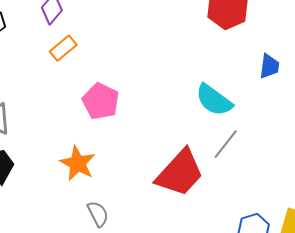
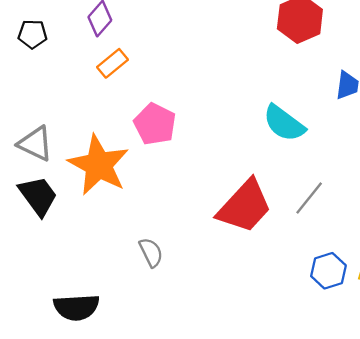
gray line: (226, 144) -> (309, 198), moved
orange star: (78, 163) -> (99, 165), moved, size x1.5

